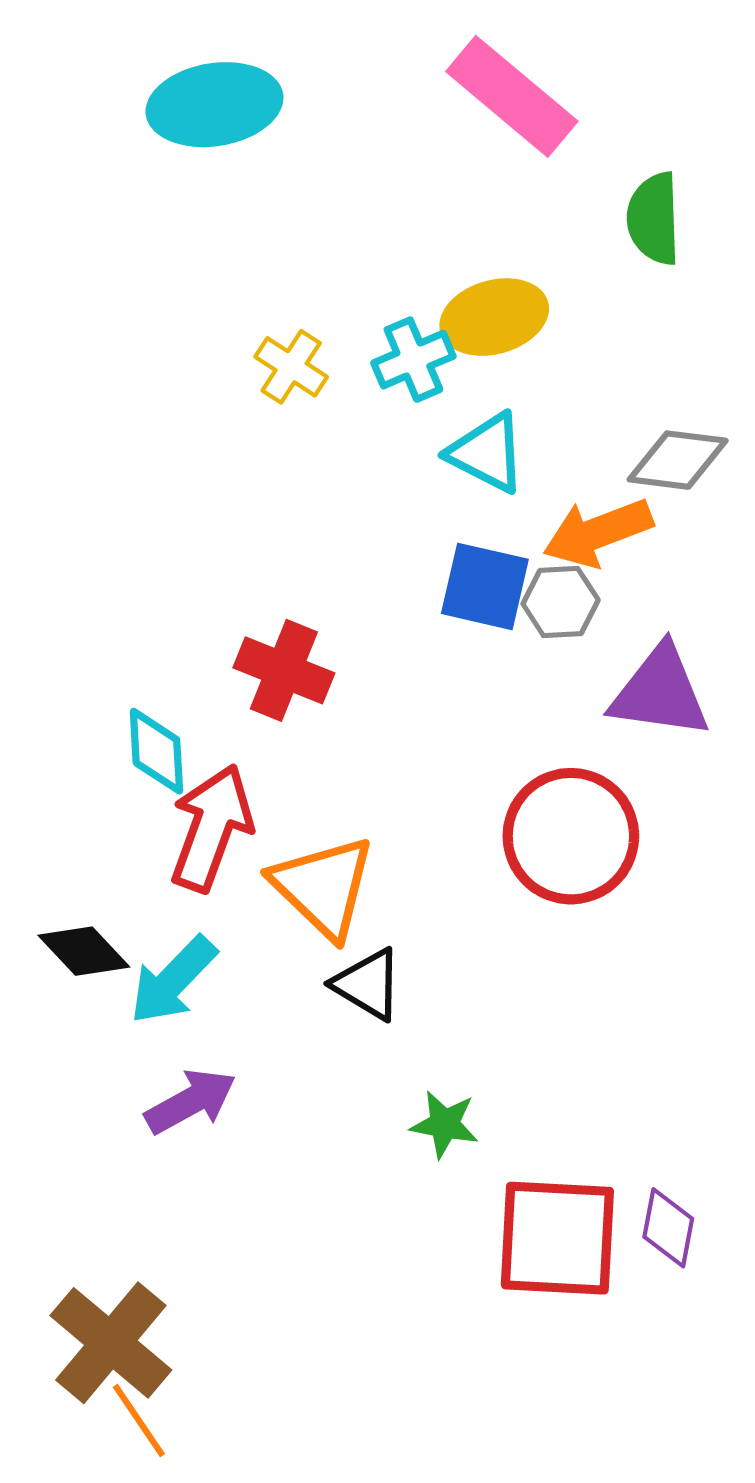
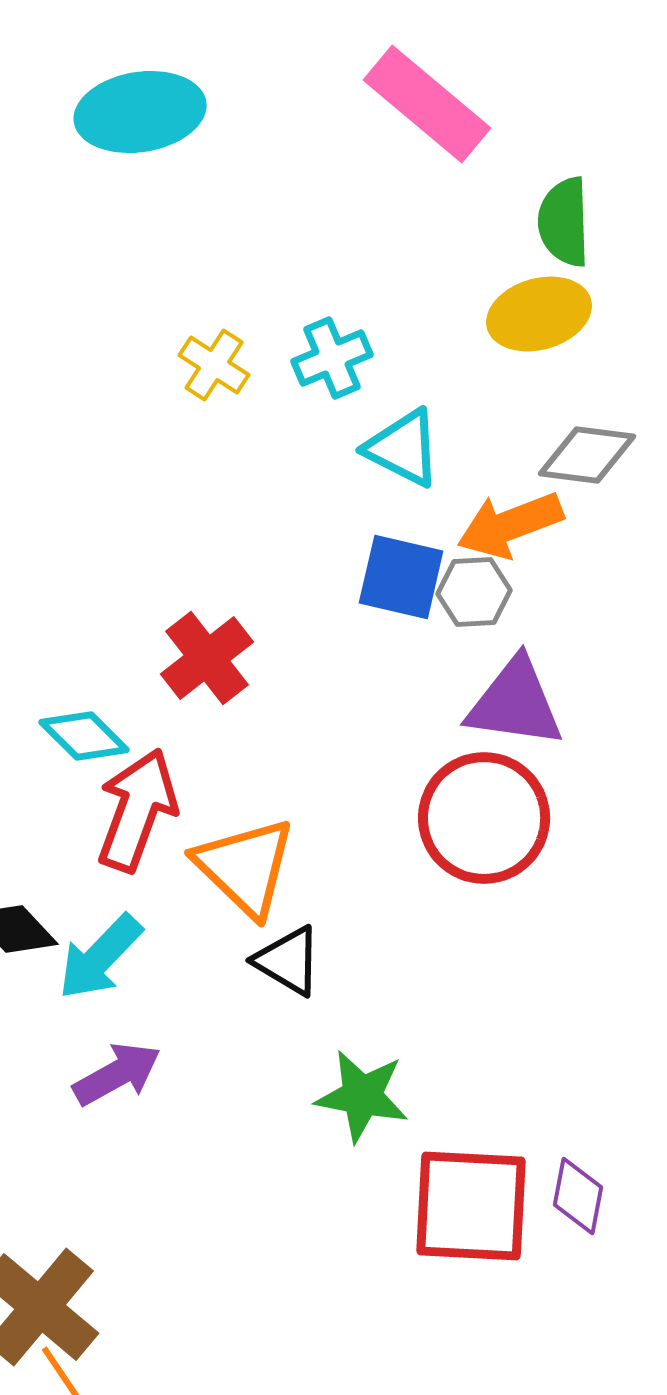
yellow ellipse: (494, 317) -> (539, 314), moved
red cross: (284, 670) -> (207, 658), turned 30
purple triangle: (660, 692) -> (515, 703), moved
cyan diamond: (156, 751) -> (84, 736), turned -42
green star: (444, 1124) -> (362, 1096), size x1.4

